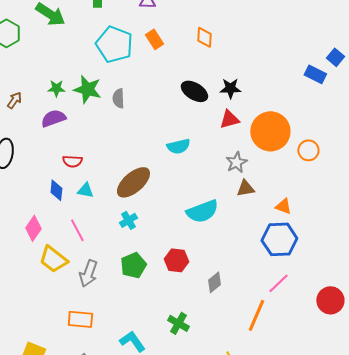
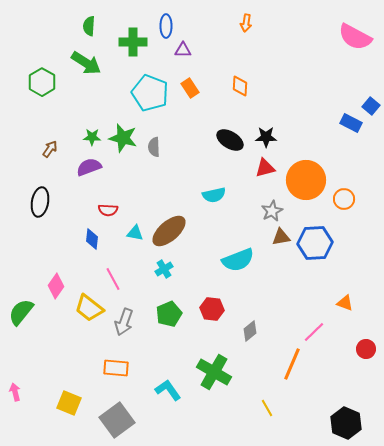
cyan triangle: (85, 190) -> (135, 233), moved
orange triangle: (283, 206) -> (345, 303), moved
pink diamond: (33, 228) -> (56, 286), moved
blue hexagon: (279, 239) -> (315, 243), moved
red circle: (330, 300) -> (366, 349), size x0.7
green cross: (178, 323) -> (214, 372), size x1.6

